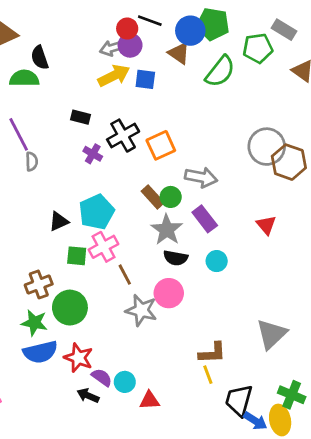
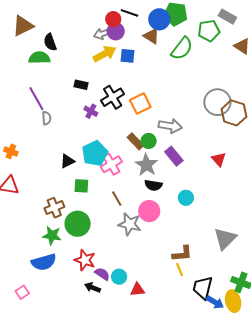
pink cross: (104, 247) -> (111, 164), moved
cyan circle: (217, 261) -> (186, 198), moved
blue semicircle: (40, 352) -> (44, 262), moved

